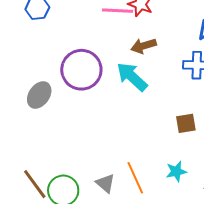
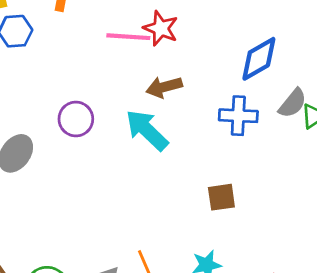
purple circle: (81, 70) -> (76, 119), size x0.6

